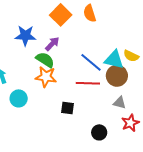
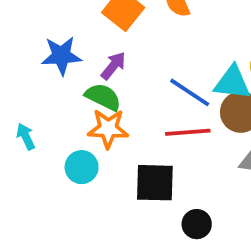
cyan circle: (19, 98) -> (82, 167), moved
black square: (67, 108) -> (155, 183), size x1.6
black circle: (99, 132) -> (197, 224), moved

